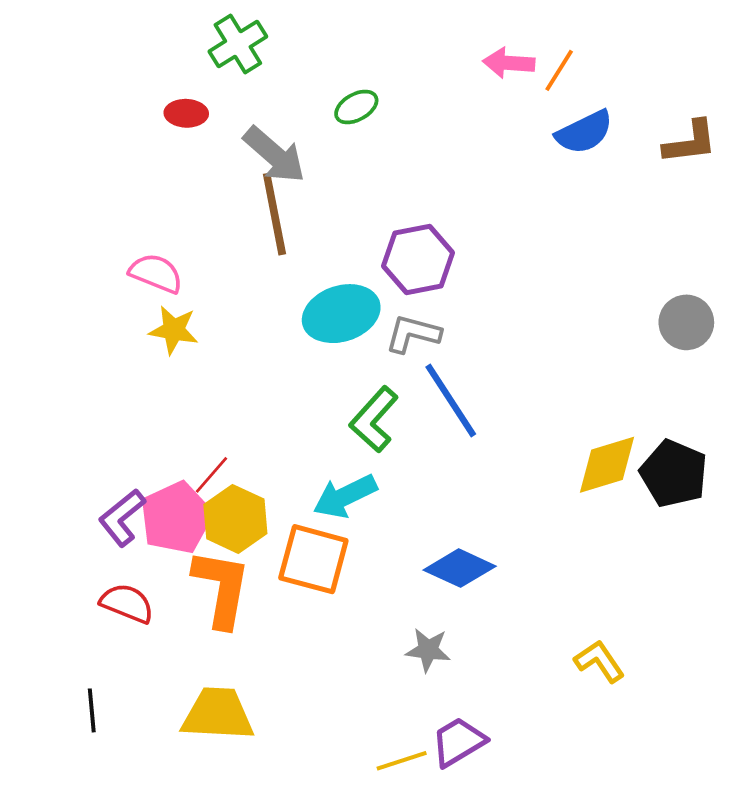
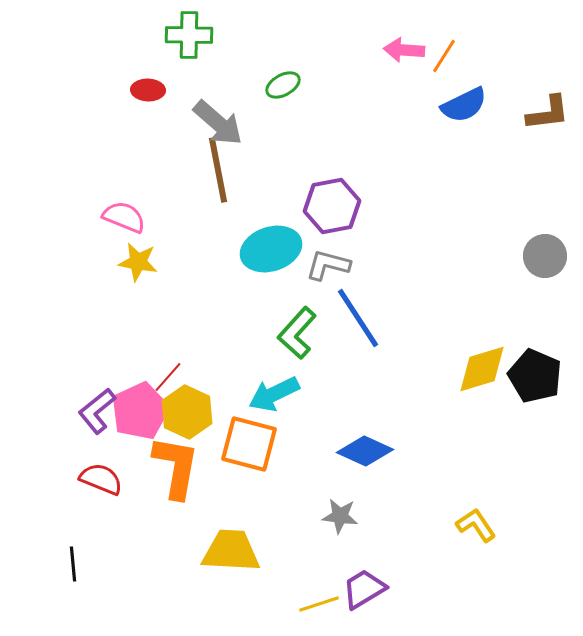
green cross: (238, 44) -> (189, 35), turned 33
yellow trapezoid: (218, 714) -> (231, 551), moved

